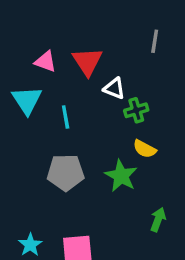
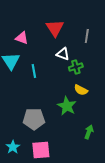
gray line: (155, 41) -> (87, 36), moved
red triangle: (87, 61) -> (55, 28), moved
gray pentagon: (66, 172) -> (34, 119), moved

